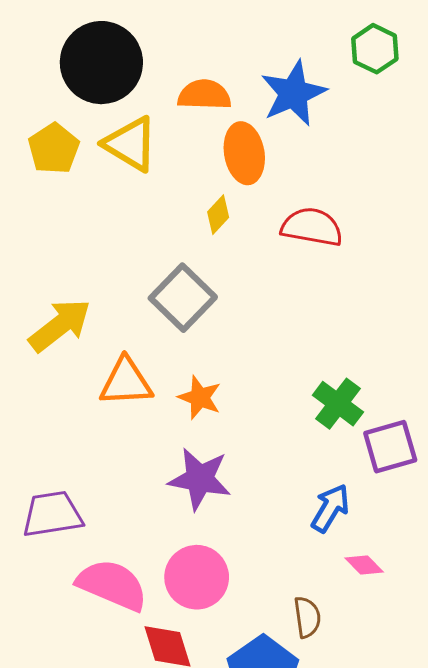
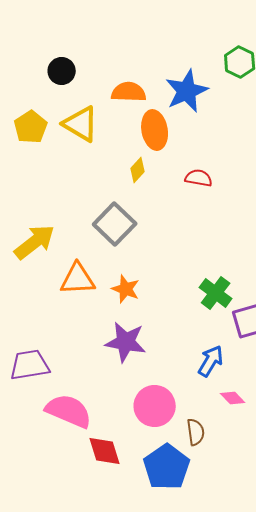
black circle: (101, 63) -> (62, 71), size x0.5
red semicircle: (312, 227) -> (199, 178), size x0.7
pink circle: (197, 577) -> (155, 406), moved

